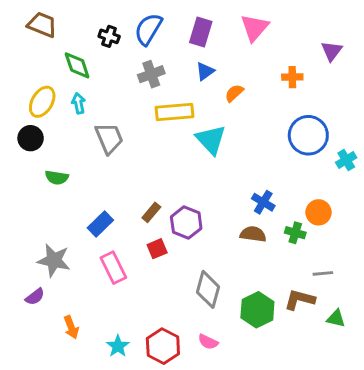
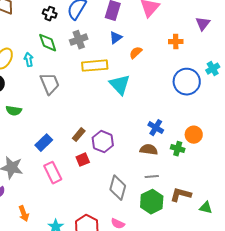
green diamond: (77, 65) -> (48, 43), moved
cyan cross: (346, 160) -> (213, 69), moved
gray line: (323, 273) -> (152, 177), moved

